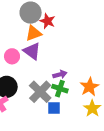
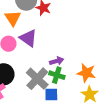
orange triangle: (34, 33) -> (13, 18), moved, turned -42
orange star: (89, 87) -> (86, 73), turned -30

